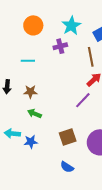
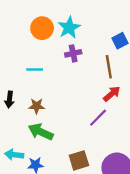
cyan star: (71, 26) -> (69, 28), moved
green arrow: (34, 114) -> (41, 132), size x1.5

